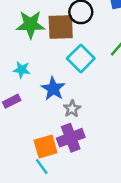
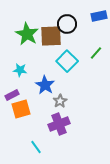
green star: (30, 25) -> (27, 34), turned 30
orange square: (46, 146) -> (21, 109), moved

